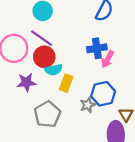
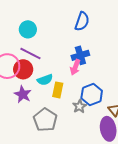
red circle: (44, 57) -> (23, 69), moved
pink arrow: (108, 59) -> (75, 67), moved
purple star: (26, 82) -> (23, 94), turned -30

